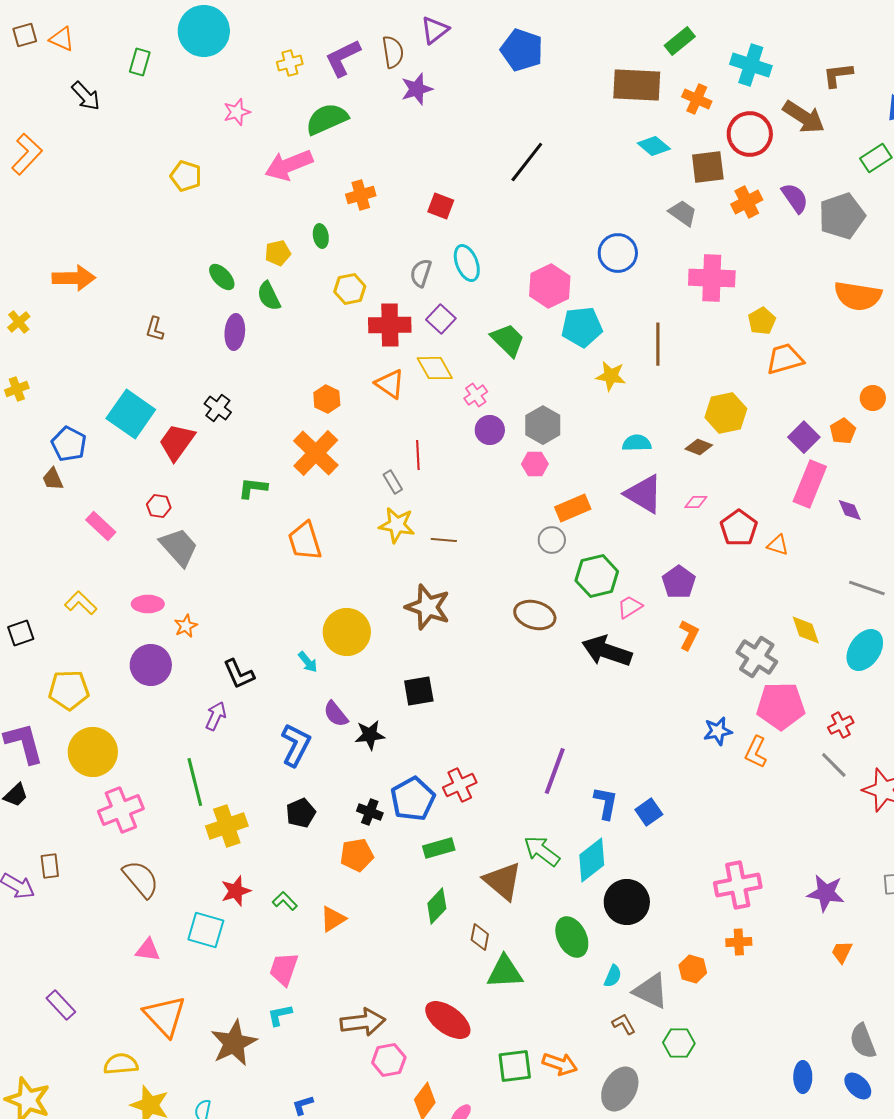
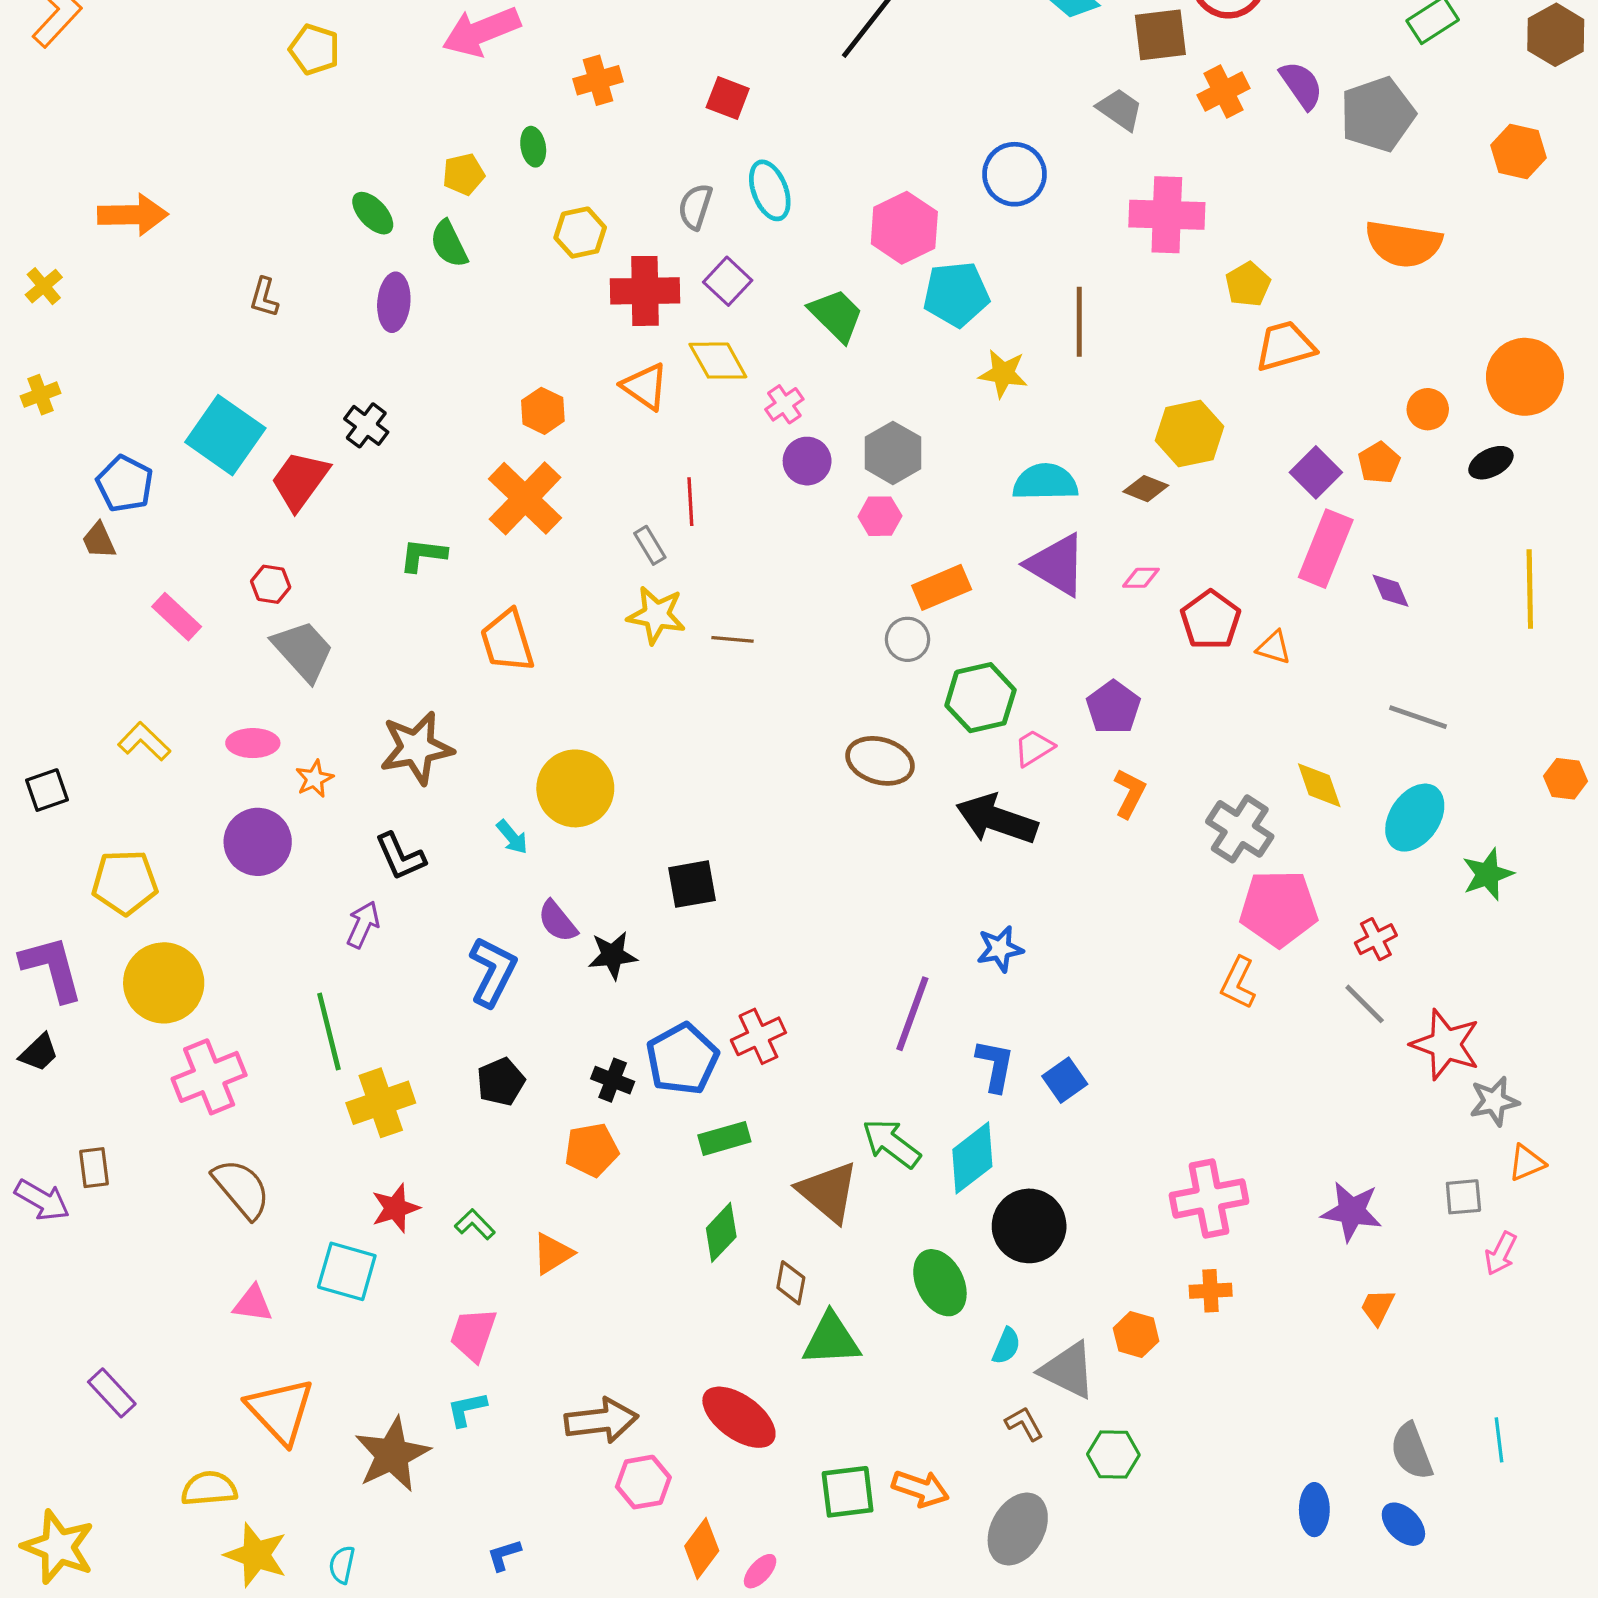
cyan semicircle: (637, 443) -> (1045, 482), size x1.4
brown star: (428, 607) -> (416, 748), moved, turned -30
blue star: (718, 731) -> (1000, 949), moved

